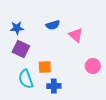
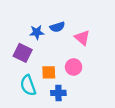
blue star: (17, 28) -> (37, 32), moved
pink circle: (93, 66) -> (74, 67), moved

